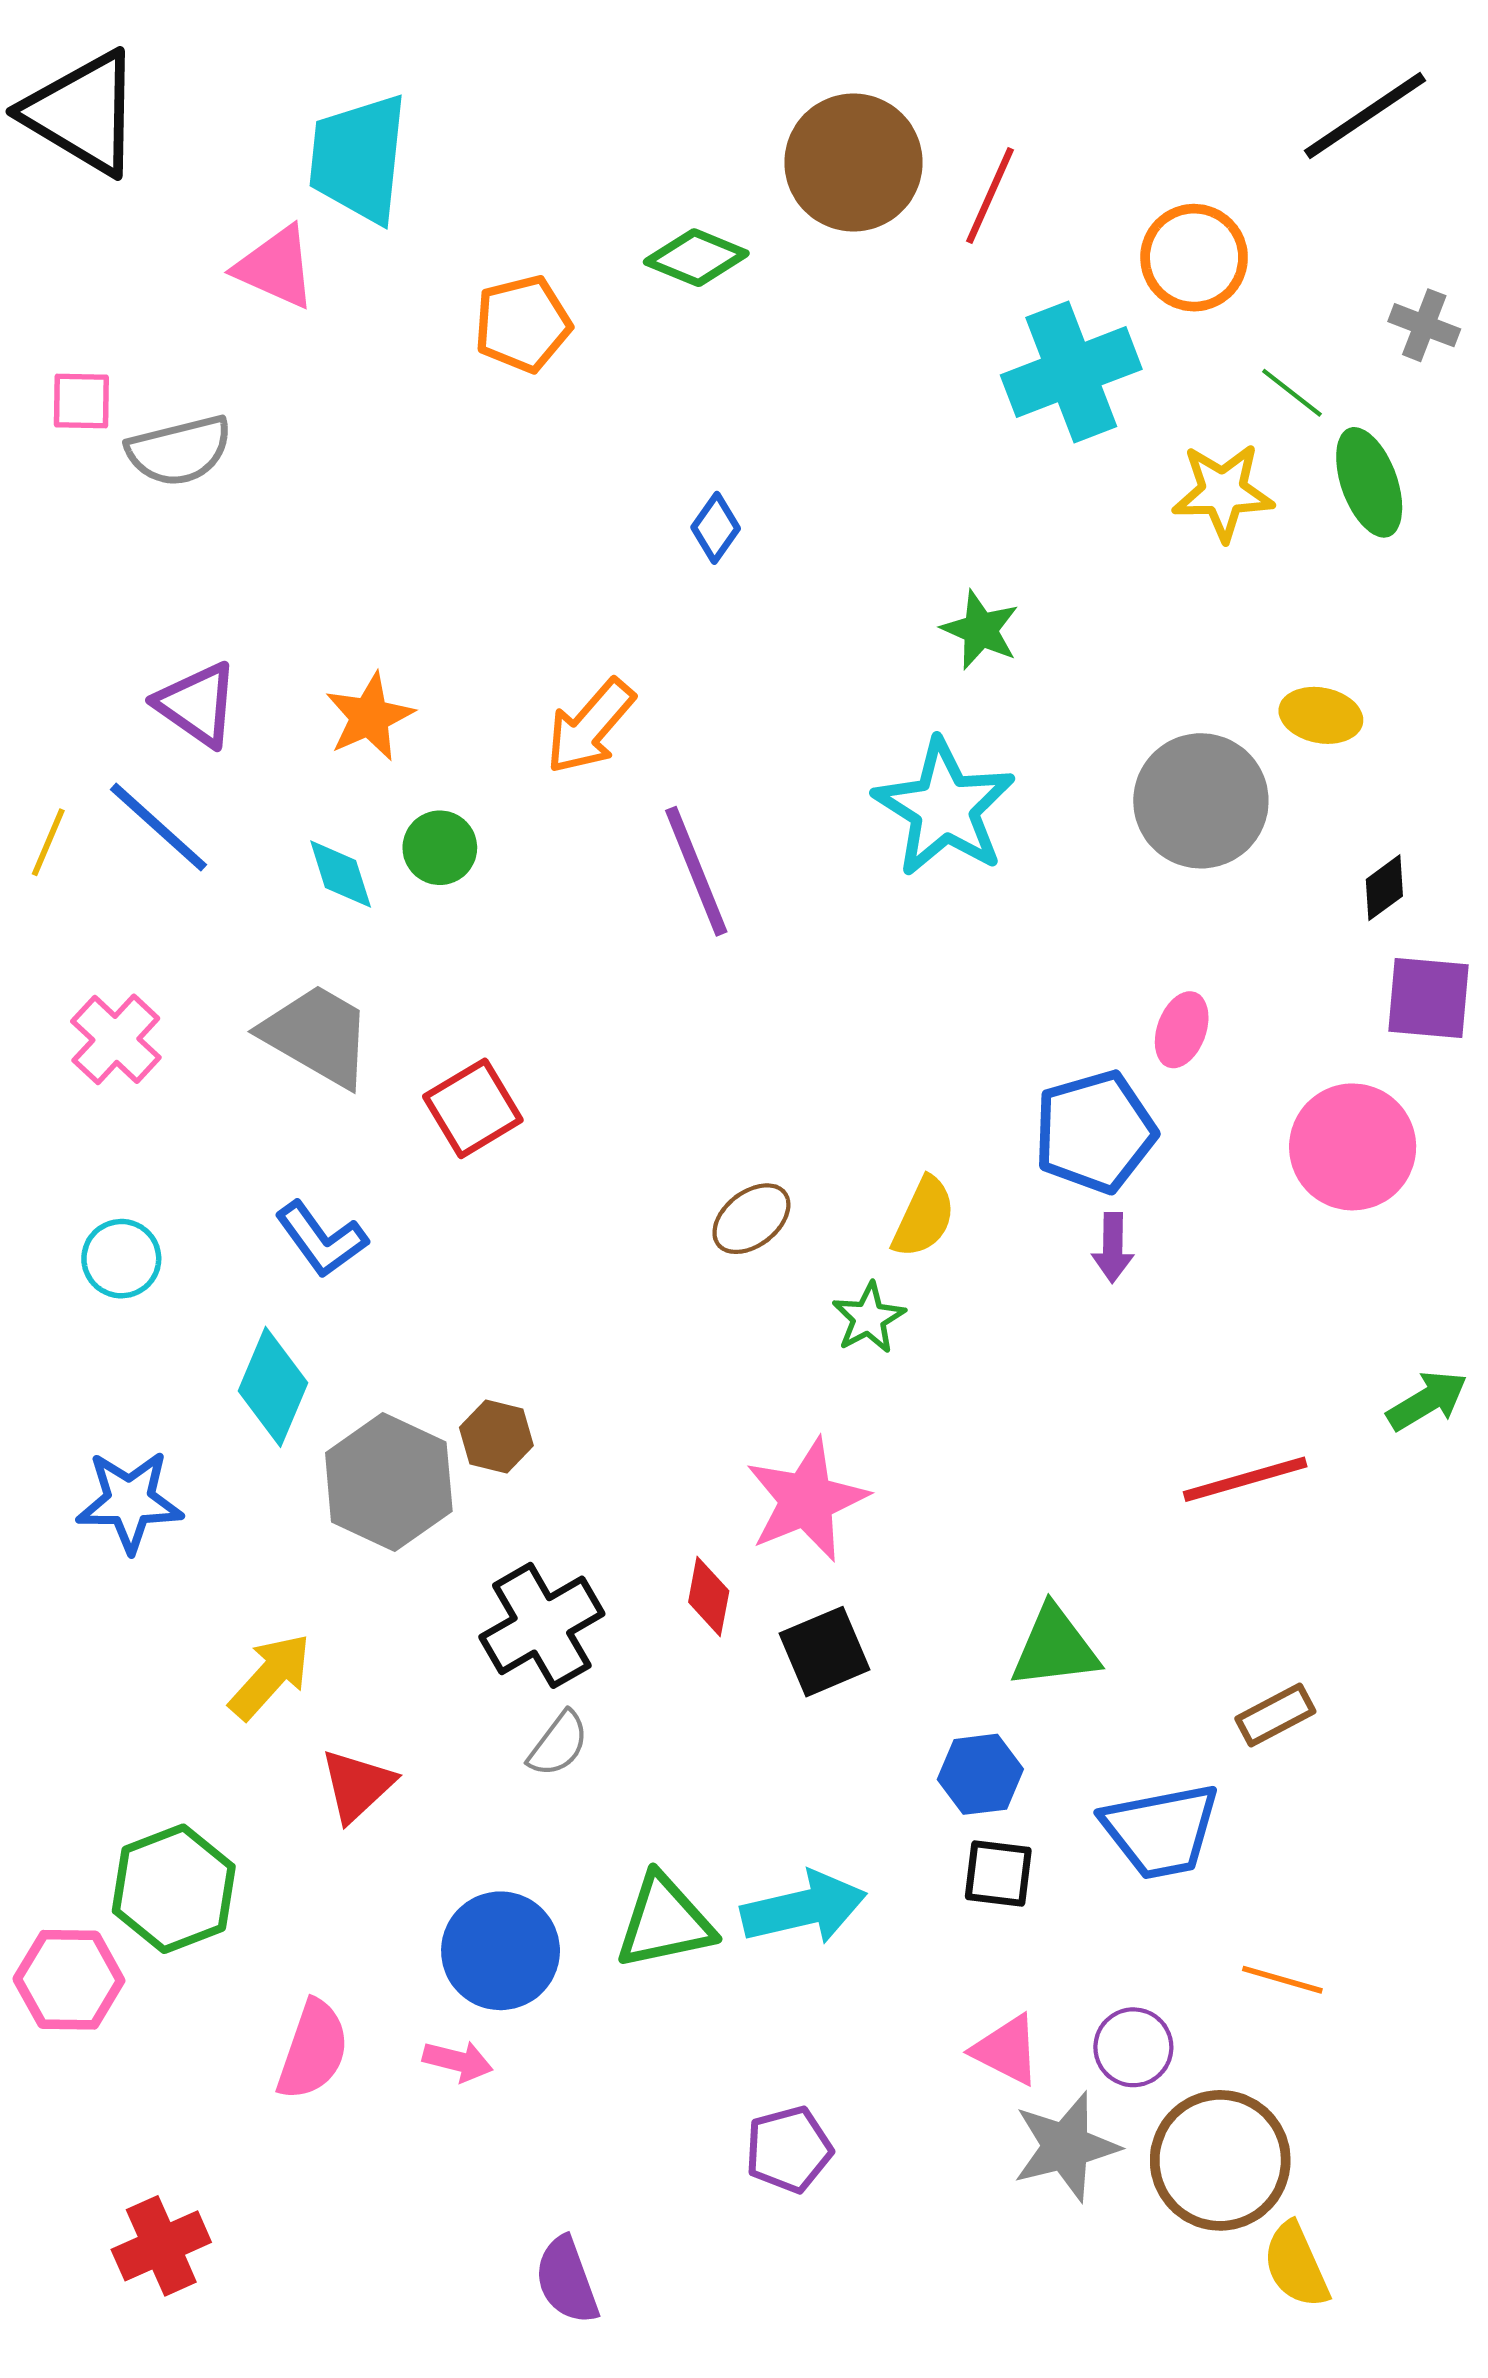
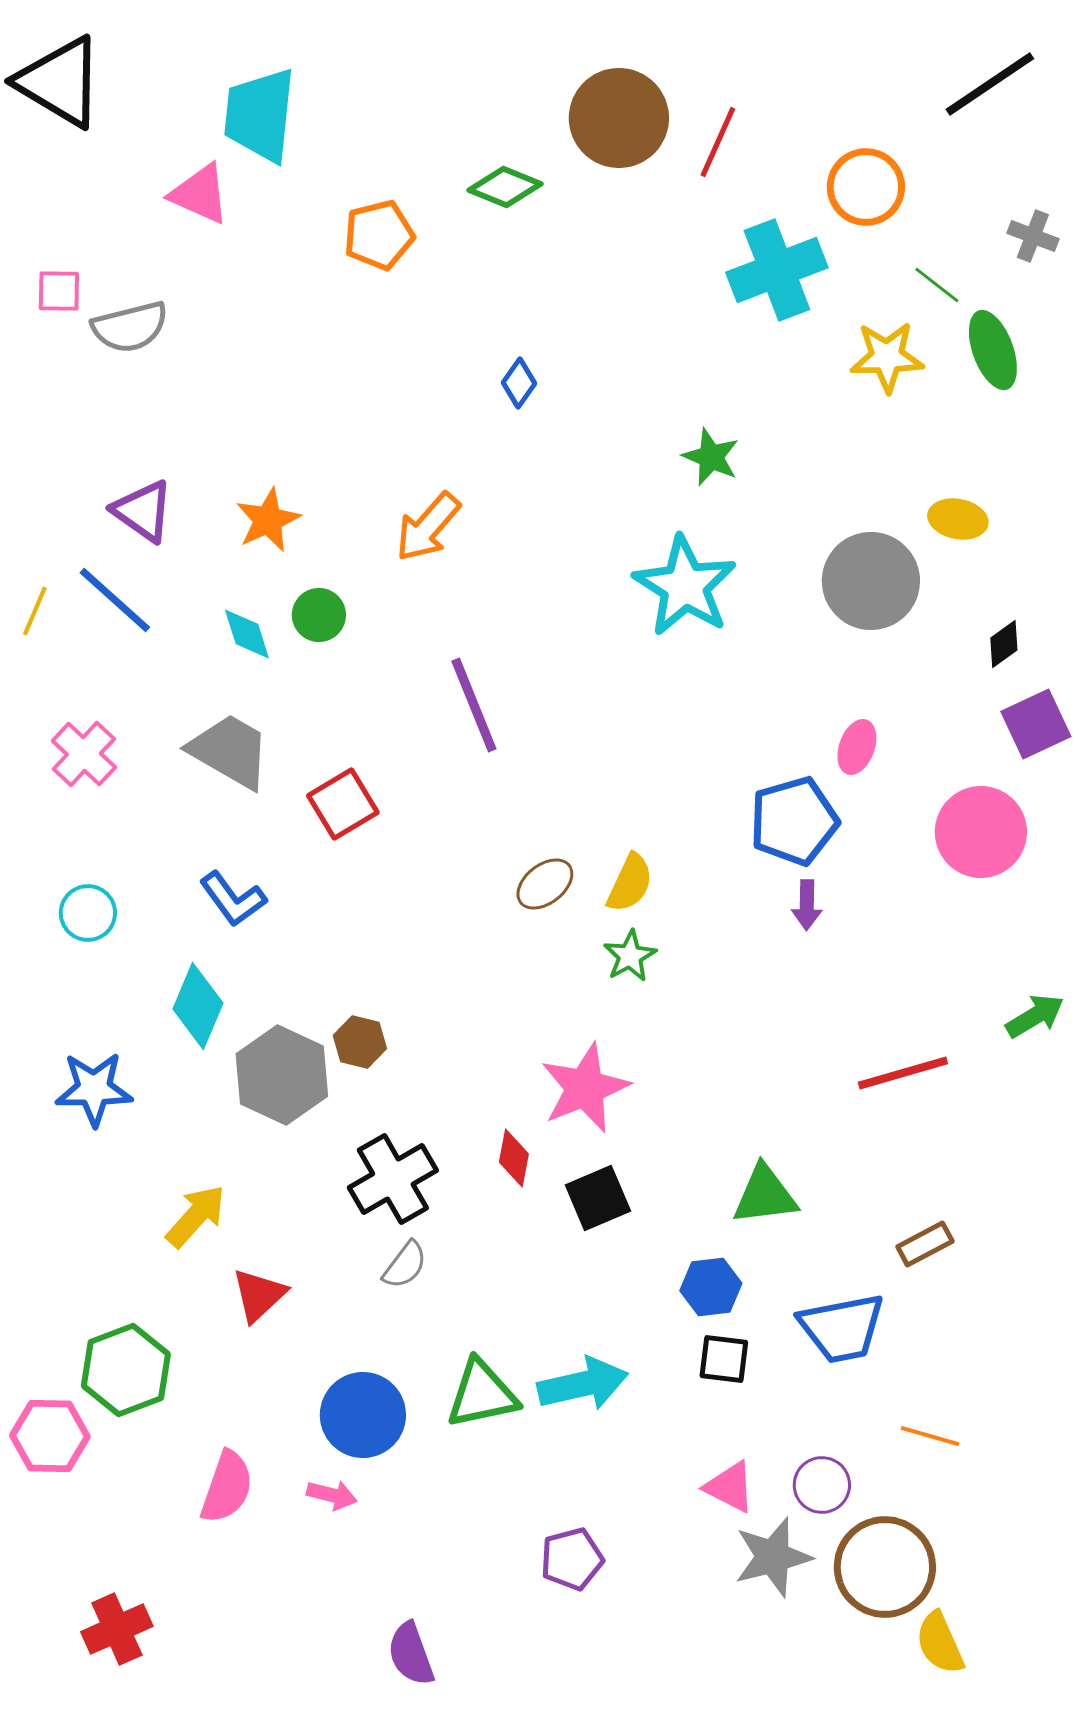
purple line: (696, 871) -> (474, 705), moved
purple square: (1428, 998) -> (1036, 724), turned -30
yellow semicircle: (924, 1217) -> (630, 883), moved

